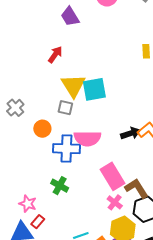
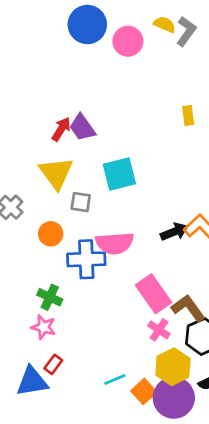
purple trapezoid: (70, 17) -> (82, 127), moved
yellow triangle: (73, 86) -> (56, 173), moved
green cross: (60, 186) -> (50, 297), moved
pink star: (28, 204) -> (43, 327), moved

